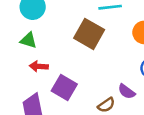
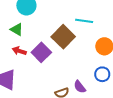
purple square: (64, 88) -> (41, 52), moved

